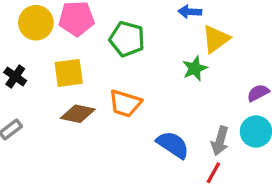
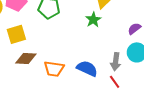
orange trapezoid: (125, 103) -> (54, 69), moved
red line: (213, 173) -> (115, 82), turned -56

